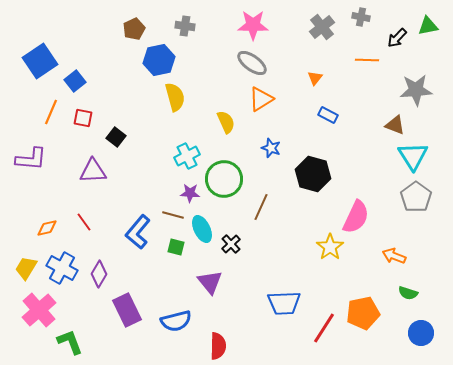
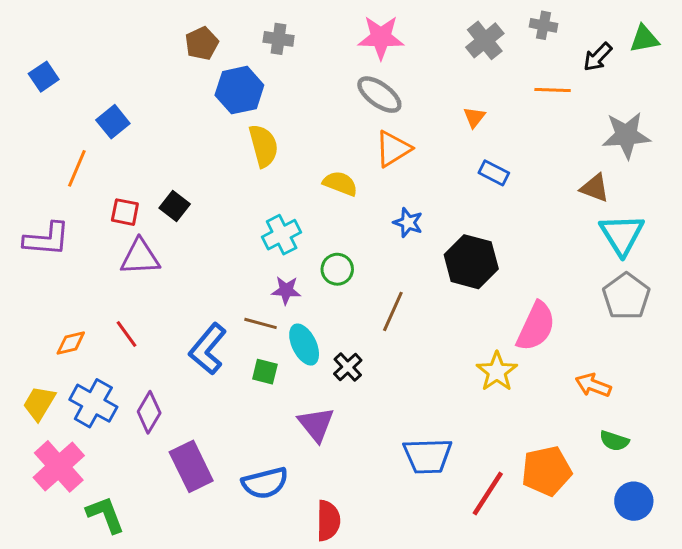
blue square: (40, 61) -> (44, 77), moved, size x0.6
red square: (83, 118) -> (125, 212), moved
yellow semicircle: (226, 122) -> (340, 183), turned -45
green circle: (224, 179) -> (337, 269), size x0.6

